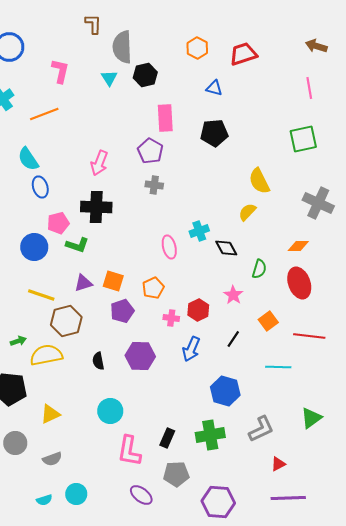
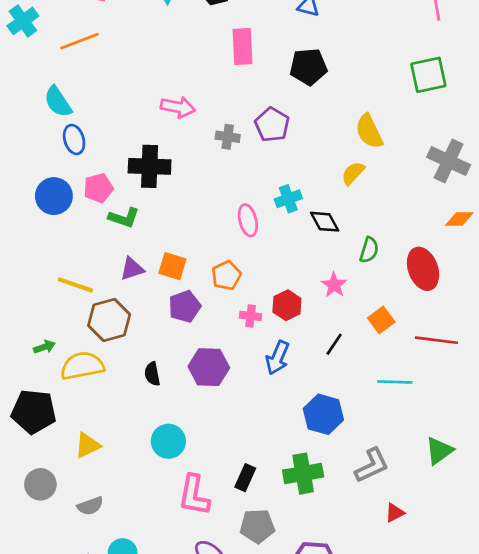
purple pentagon: (150, 151) -> (272, 125), moved
pink arrow: (99, 163) -> (178, 107), moved, turned -100
orange diamond: (298, 246) -> (459, 219), moved
blue circle: (34, 247) -> (54, 196), moved

